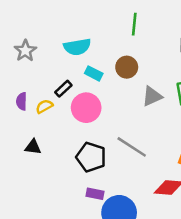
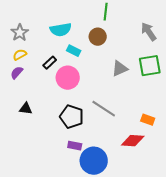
brown circle: (127, 67) -> (98, 37), moved
purple semicircle: (22, 101) -> (17, 73), turned 40
yellow semicircle: (44, 106) -> (20, 55), moved

